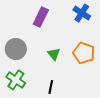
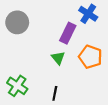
purple rectangle: (41, 17) -> (68, 33), moved
gray circle: (16, 49) -> (17, 22), moved

